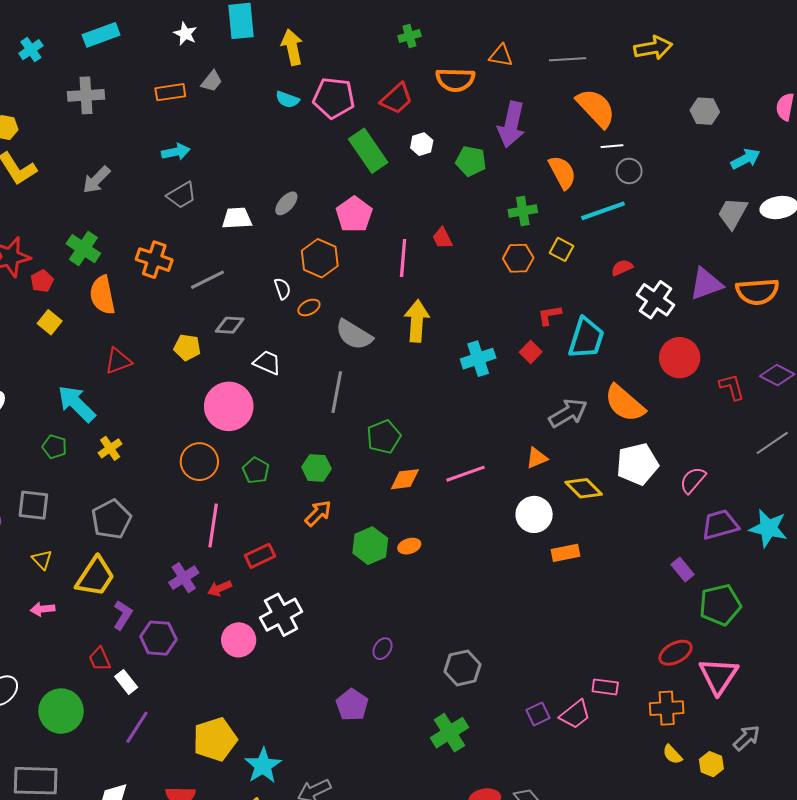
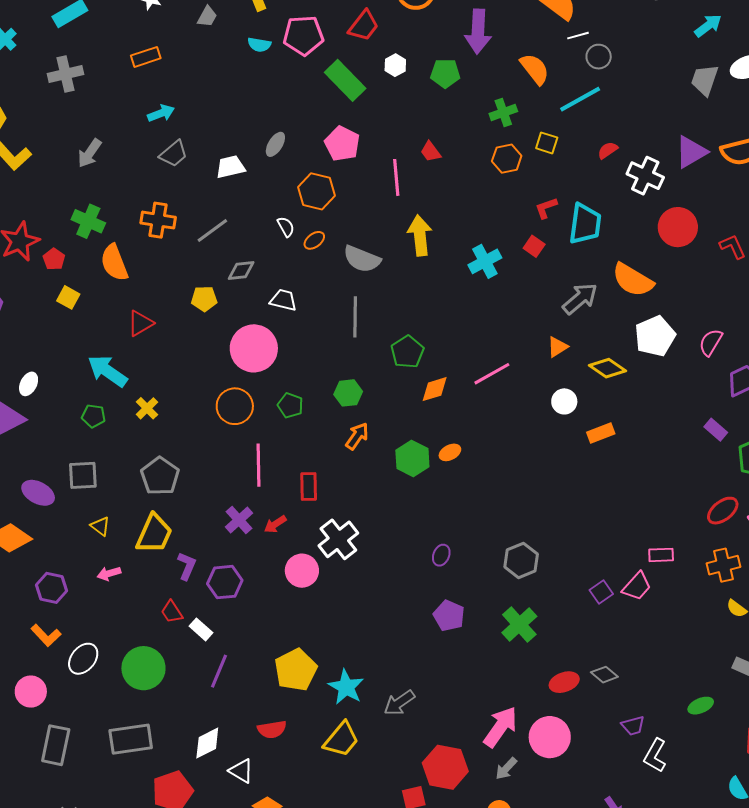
gray trapezoid: (212, 81) -> (207, 17), moved
white circle: (534, 514) -> (564, 401), size x0.7
red rectangle: (260, 556) -> (309, 486), turned -56
purple pentagon: (352, 705) -> (449, 616), moved

